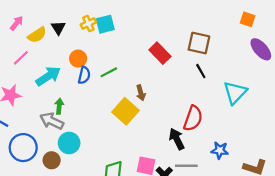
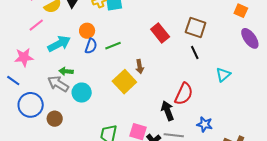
cyan triangle: (235, 93) -> (223, 75), size x0.7
green arrow: (59, 106) -> (66, 71), turned -96
cyan circle: (69, 143) -> (82, 93), moved

